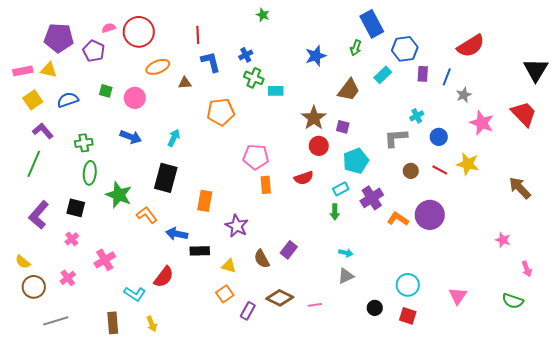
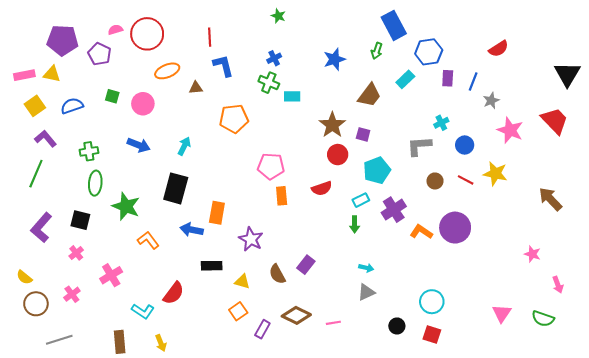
red semicircle: (471, 46) -> (499, 49), size x0.7
blue cross: (246, 55) -> (274, 58), moved
orange L-shape: (147, 215) -> (148, 240), moved
blue arrow: (177, 234) -> (192, 230), moved
pink triangle: (458, 296) -> (502, 313), moved

